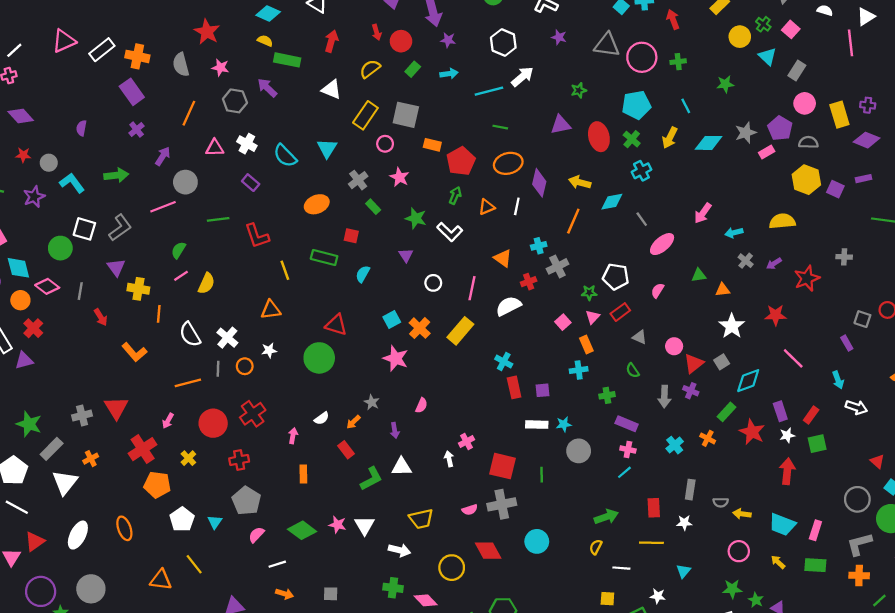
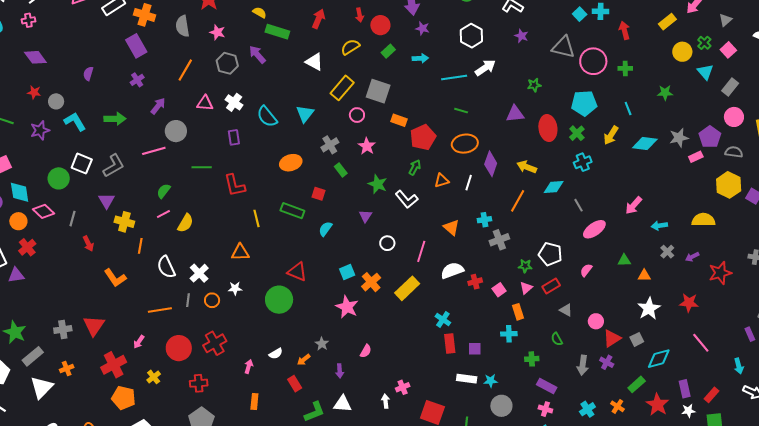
purple rectangle: (251, 183) -> (234, 137), turned 35
red cross: (529, 282) -> (475, 282), moved

